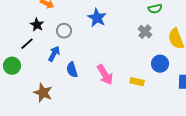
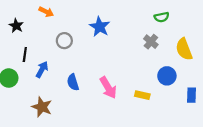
black star: (37, 25) -> (16, 26), moved
black line: (27, 44) -> (25, 55), turned -40
blue arrow: (54, 54) -> (42, 69), moved

